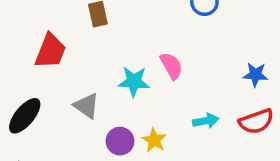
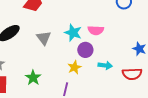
pink semicircle: (171, 66) -> (96, 30), turned 105
purple circle: (120, 141) -> (85, 50), moved

